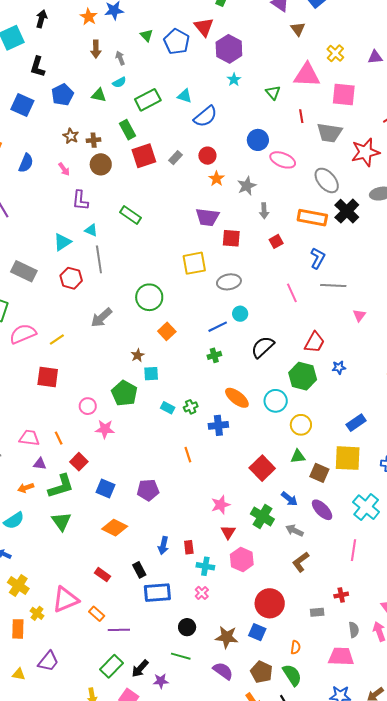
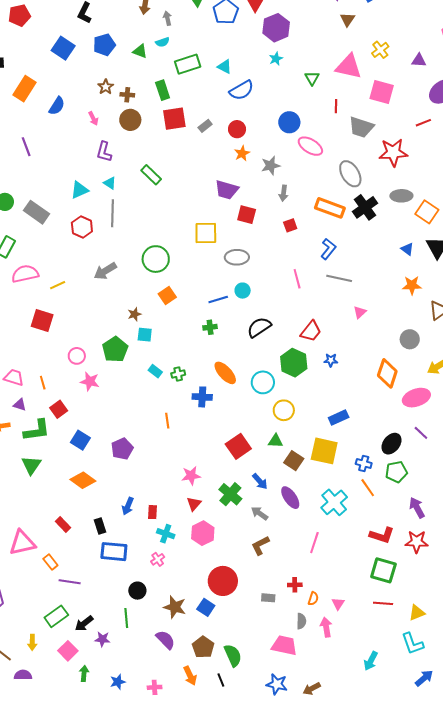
purple pentagon: (148, 490) -> (122, 449), turned -30
orange semicircle: (296, 647) -> (313, 599), moved
green line: (181, 656) -> (126, 618), turned 60

